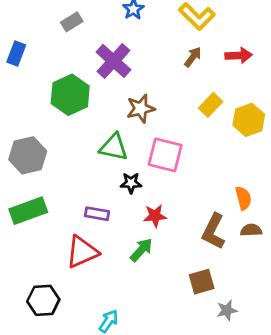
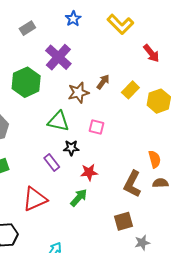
red arrow: (239, 55) -> (151, 53), turned 54
brown arrow: (193, 57) -> (103, 82), moved
pink square: (165, 155) -> (97, 127), size x0.6
purple rectangle: (97, 214) -> (52, 162), moved, turned 42

